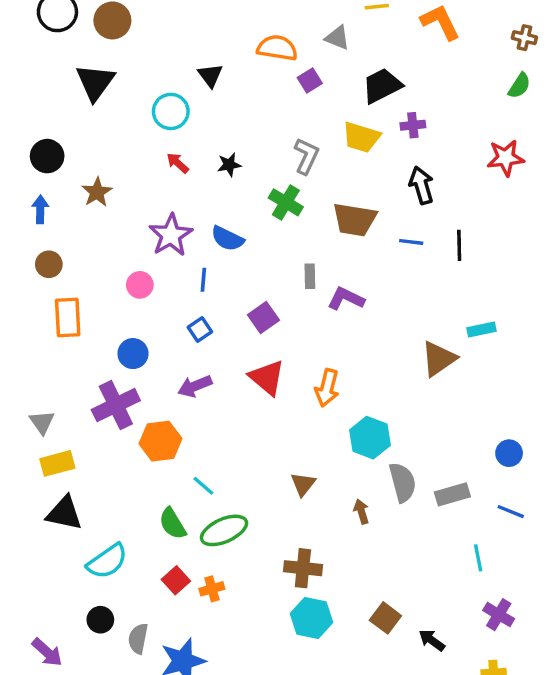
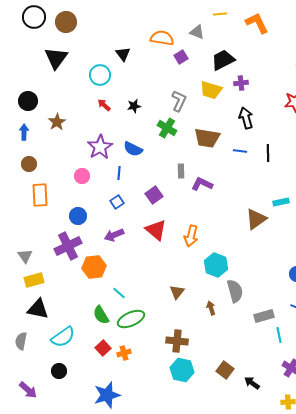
gray rectangle: (452, 494) -> (264, 316), moved
gray semicircle: (138, 639) -> (21, 341), moved

